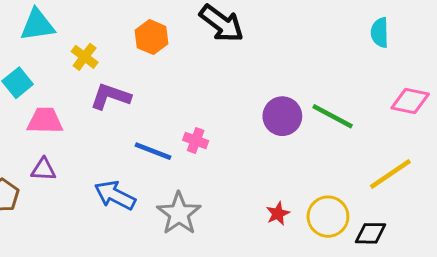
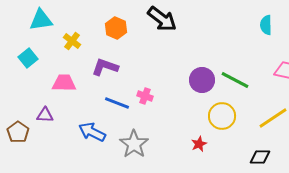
purple L-shape: (110, 96) -> (105, 67), moved
pink trapezoid: (45, 121) -> (64, 83), moved
yellow circle: (328, 217) -> (222, 116), moved

